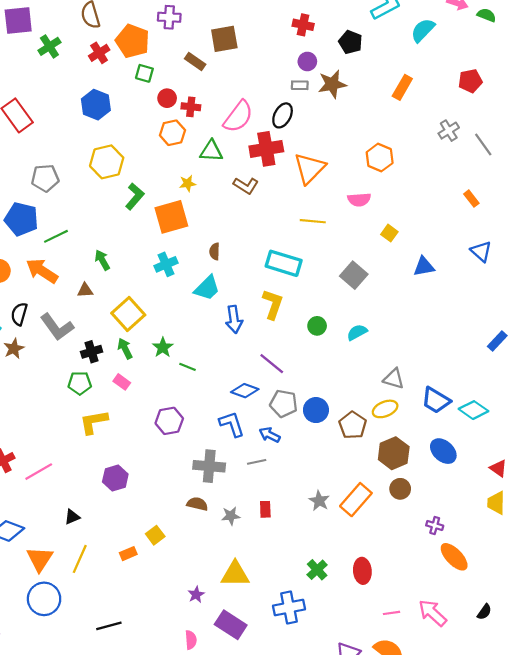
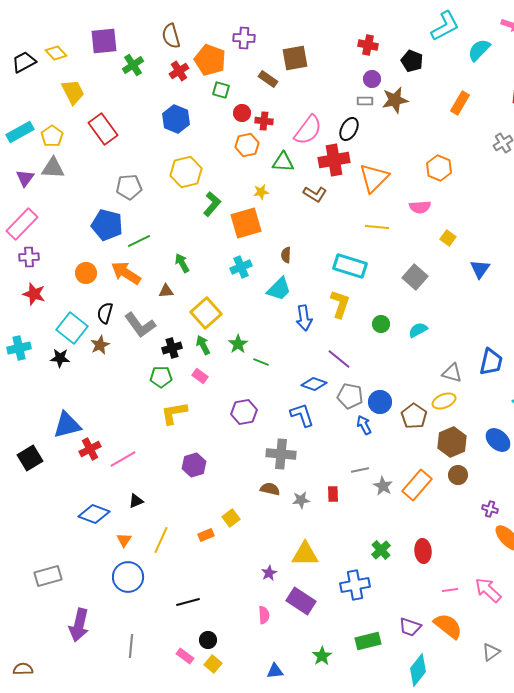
blue triangle: (424, 267) -> (480, 269), turned -45
blue trapezoid: (436, 400) -> (491, 362), moved, turned -108
blue arrow: (270, 435) -> (364, 425), moved, turned 36
gray line: (257, 462) -> (360, 470), moved
black triangle: (72, 517) -> (136, 501), moved
orange triangle: (40, 559) -> (124, 540), size x0.6

